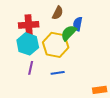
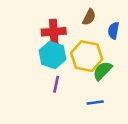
green semicircle: (69, 33) -> (103, 71), moved
blue line: (58, 73) -> (95, 103), moved

